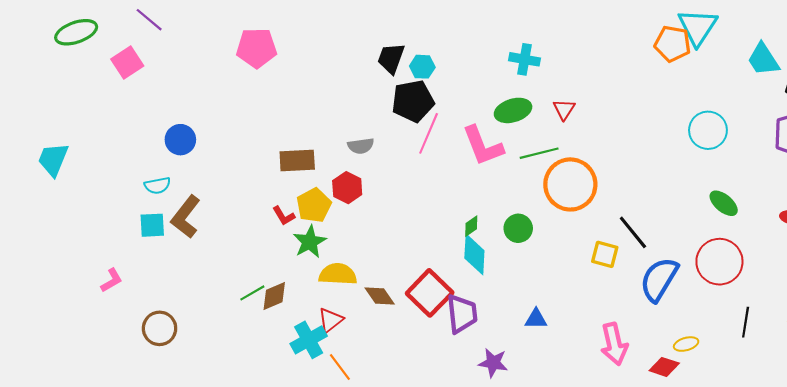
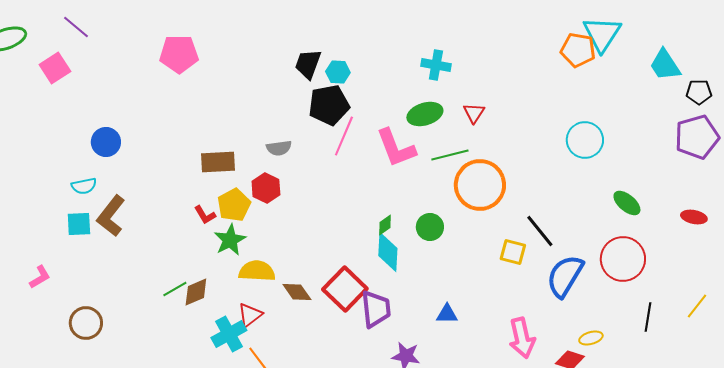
cyan circle: (708, 130) -> (585, 140), moved

